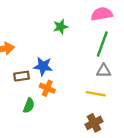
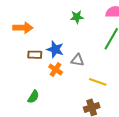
gray triangle: (104, 71) -> (77, 60), moved
green semicircle: (29, 106) -> (33, 97), moved

